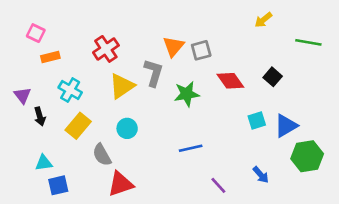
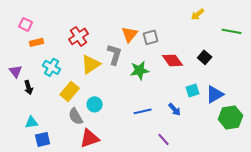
yellow rectangle: (78, 126) -> (70, 91), moved
cyan circle: (127, 128) -> (95, 104), moved
blue arrow: (261, 175) -> (175, 109), moved

